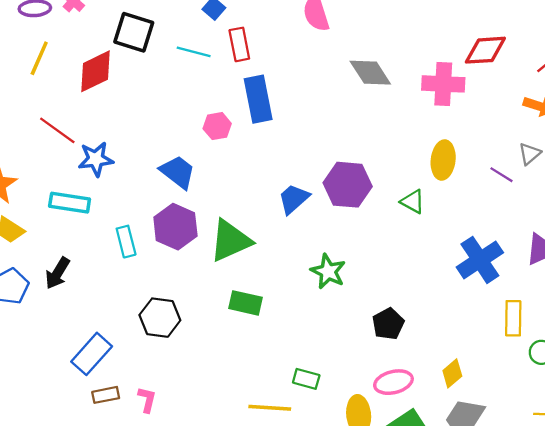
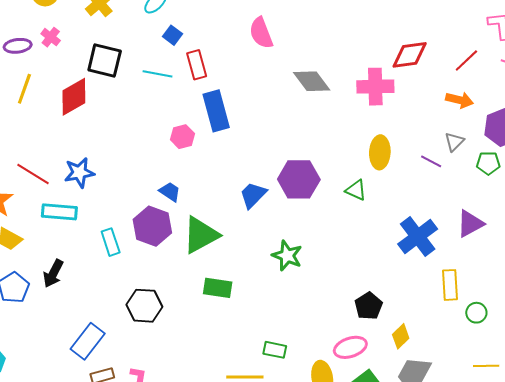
red line: (57, 130) -> (33, 174), moved
blue trapezoid: (178, 172) -> (170, 192), moved, size x0.7
black pentagon: (388, 324) -> (369, 306), moved

